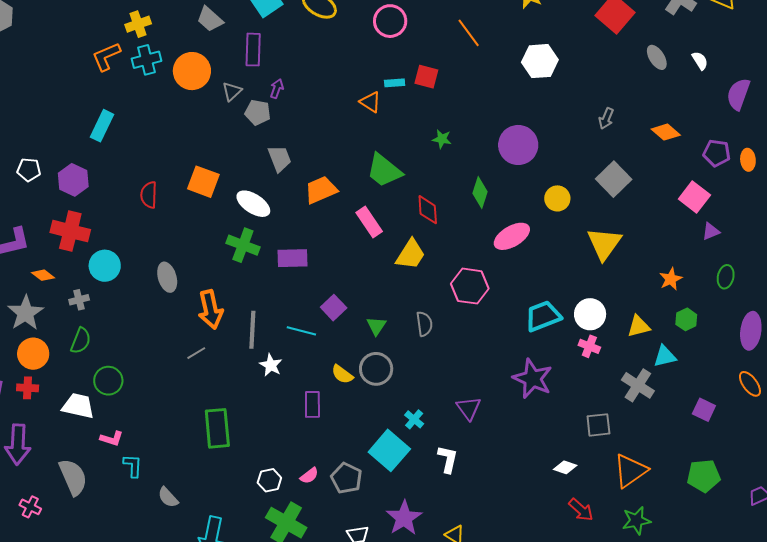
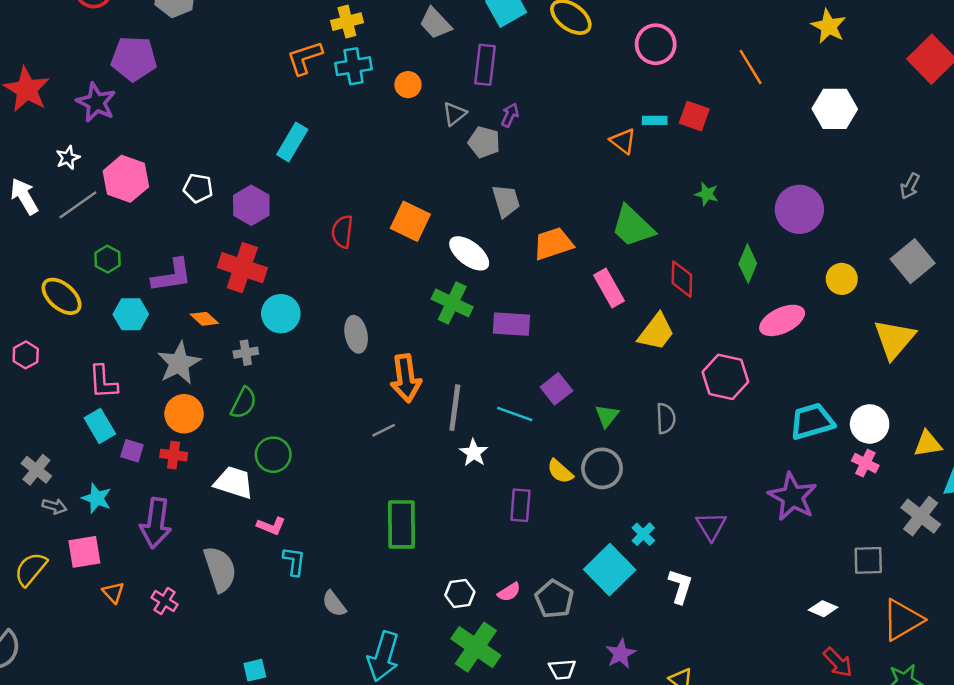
orange circle: (192, 71) -> (408, 85), size x0.6
purple star: (404, 518) -> (621, 654), size x0.7

